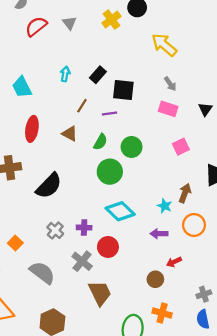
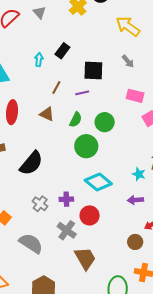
black rectangle: (98, 75) -> (62, 51), moved
gray arrow: (170, 84) -> (128, 61), moved
pink rectangle: (168, 109) -> (135, 96), moved

